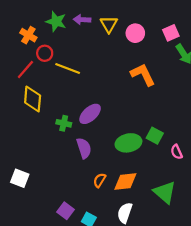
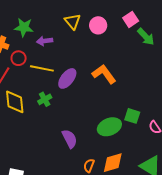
purple arrow: (82, 20) -> (45, 41), moved
orange L-shape: (143, 75) -> (104, 74), moved
purple ellipse: (90, 114) -> (67, 78), moved
green cross: (64, 123) -> (45, 99), moved, turned -32

